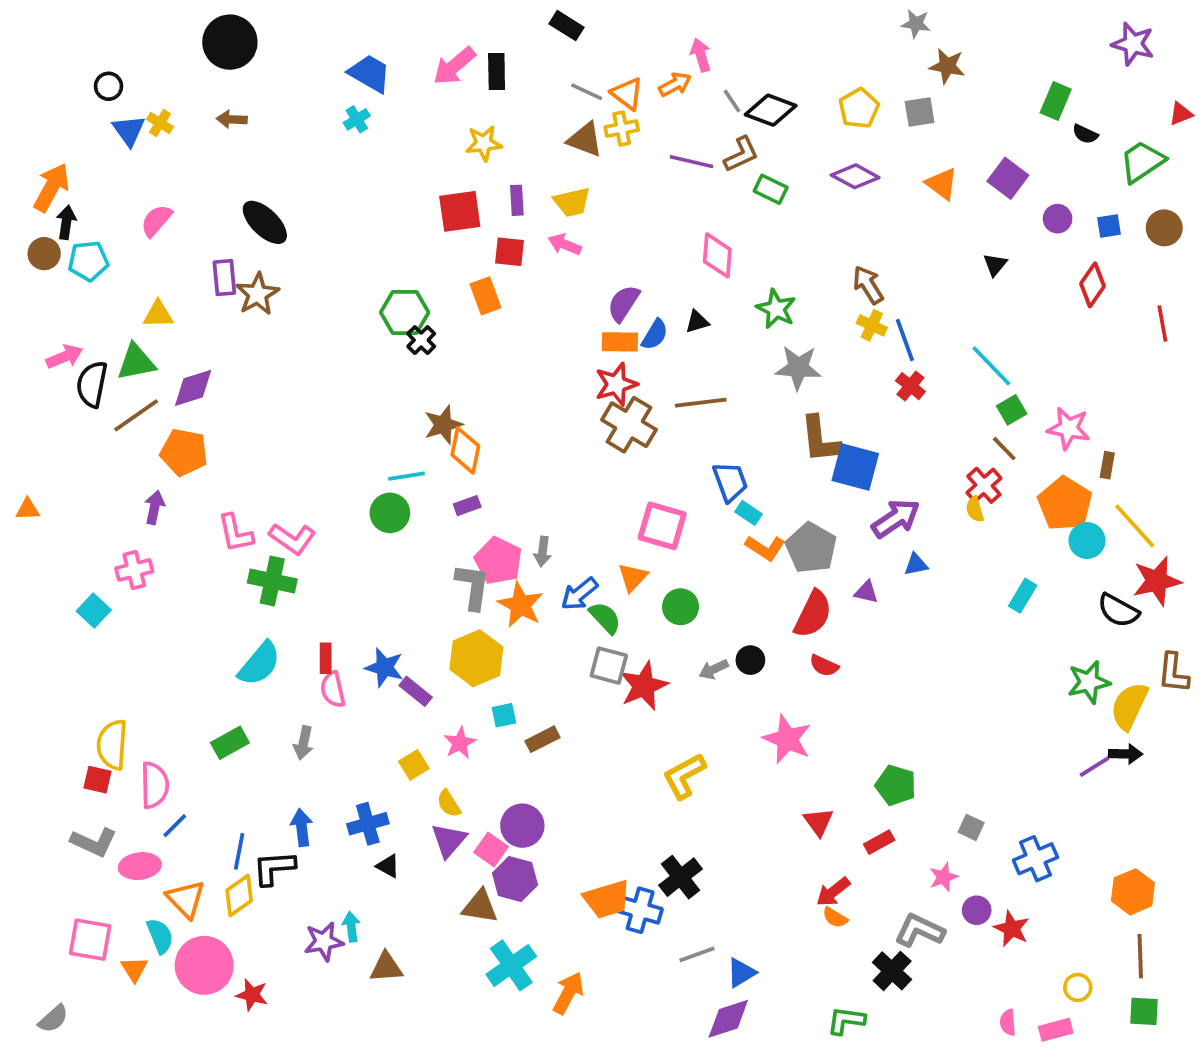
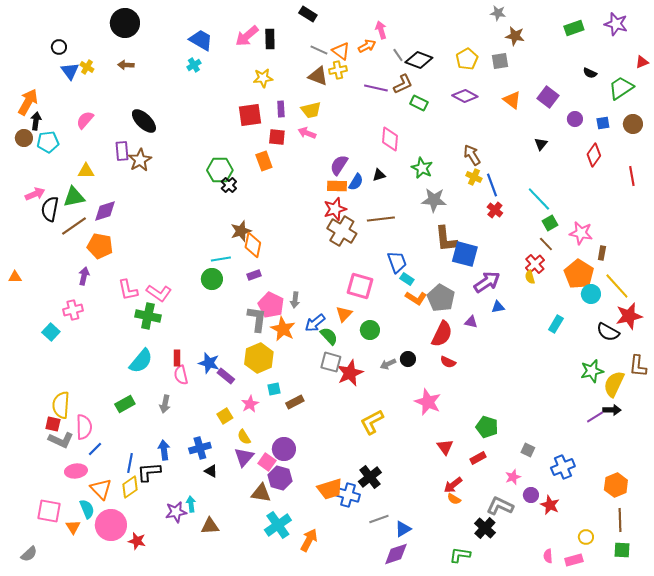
green rectangle: (1056, 101) -> (574, 28), moved, turned 48
gray L-shape: (94, 842) -> (61, 440), moved

